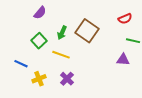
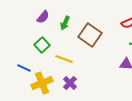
green arrow: (62, 33) -> (65, 23), moved
yellow cross: (39, 79) -> (42, 83), size x1.5

